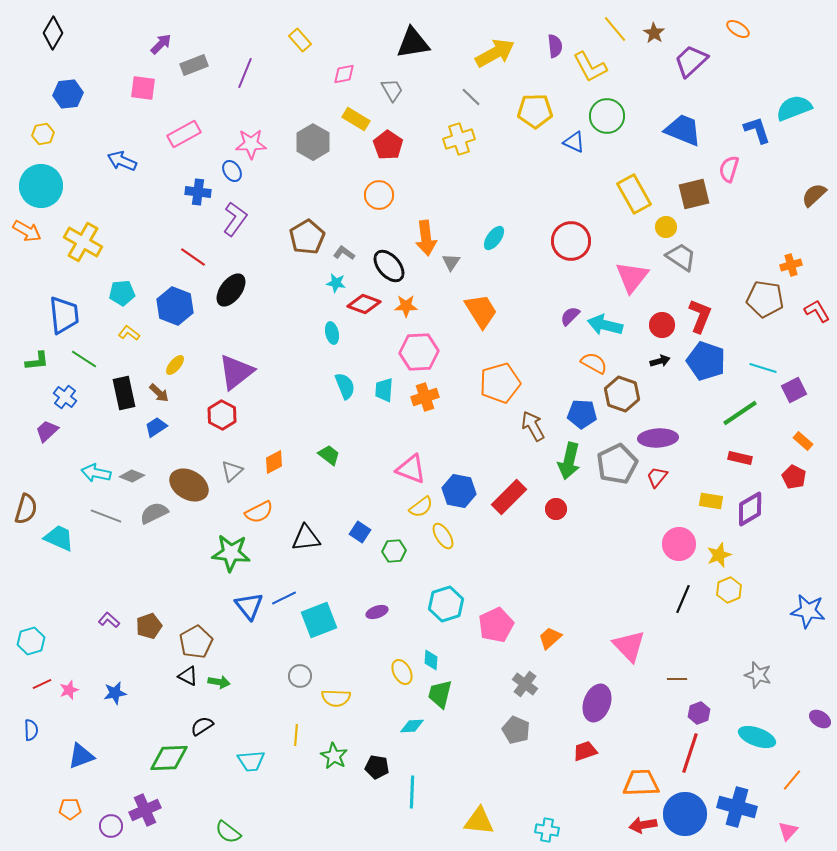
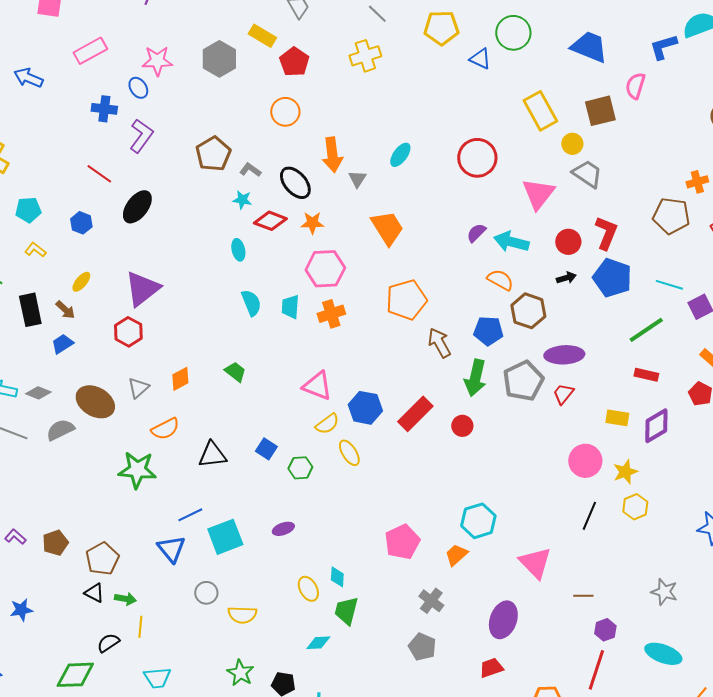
blue L-shape: (757, 130) -> (663, 47), turned -88
blue hexagon: (175, 306) -> (81, 223), size x0.6
cyan hexagon: (446, 604) -> (478, 521), moved
blue triangle: (249, 606) -> (171, 549), moved
yellow line: (296, 735) -> (140, 627), moved

